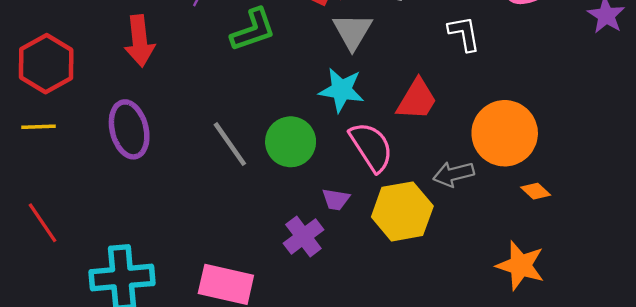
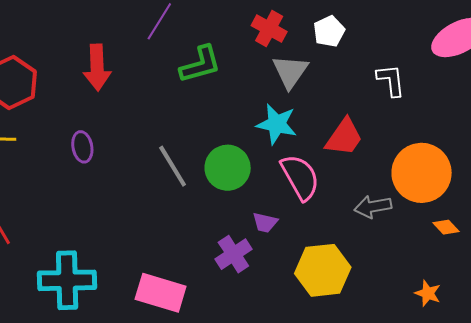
purple ellipse: (129, 129) -> (82, 147), size x0.6
yellow hexagon: (402, 211) -> (323, 270), moved
orange star: (520, 265) -> (428, 293), size x0.6

